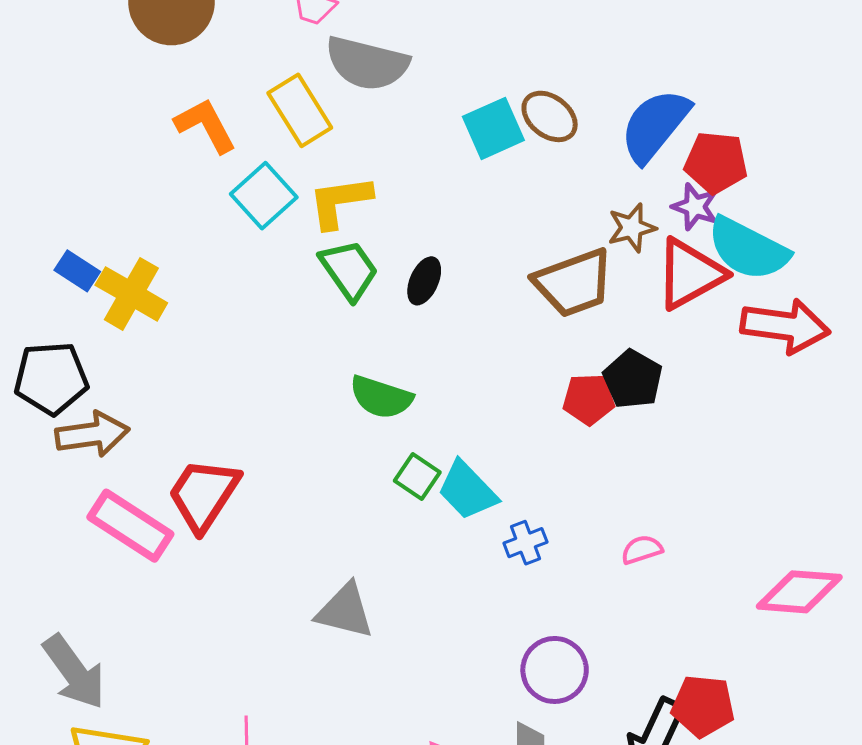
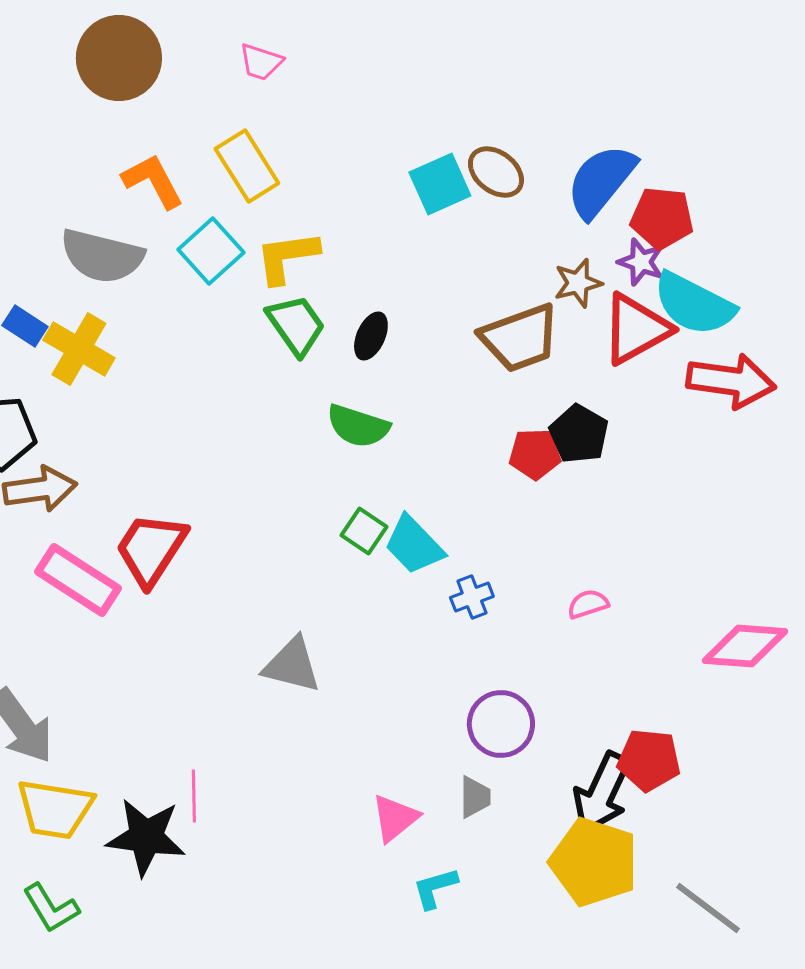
gray semicircle: (367, 63) -> (102, 256), moved
green semicircle: (381, 397) -> (358, 426), moved

